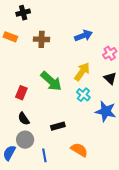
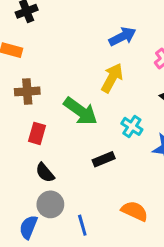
brown cross: (42, 39) -> (27, 91), moved
yellow arrow: (82, 72) -> (112, 78), moved
black rectangle: (58, 126) -> (104, 159), moved

